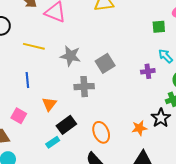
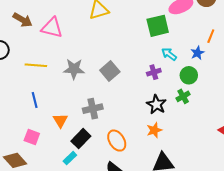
green square: (159, 27) -> (158, 26), size x1.6
gray cross: (84, 87) -> (93, 109), moved
black star: (161, 118) -> (156, 104), moved

